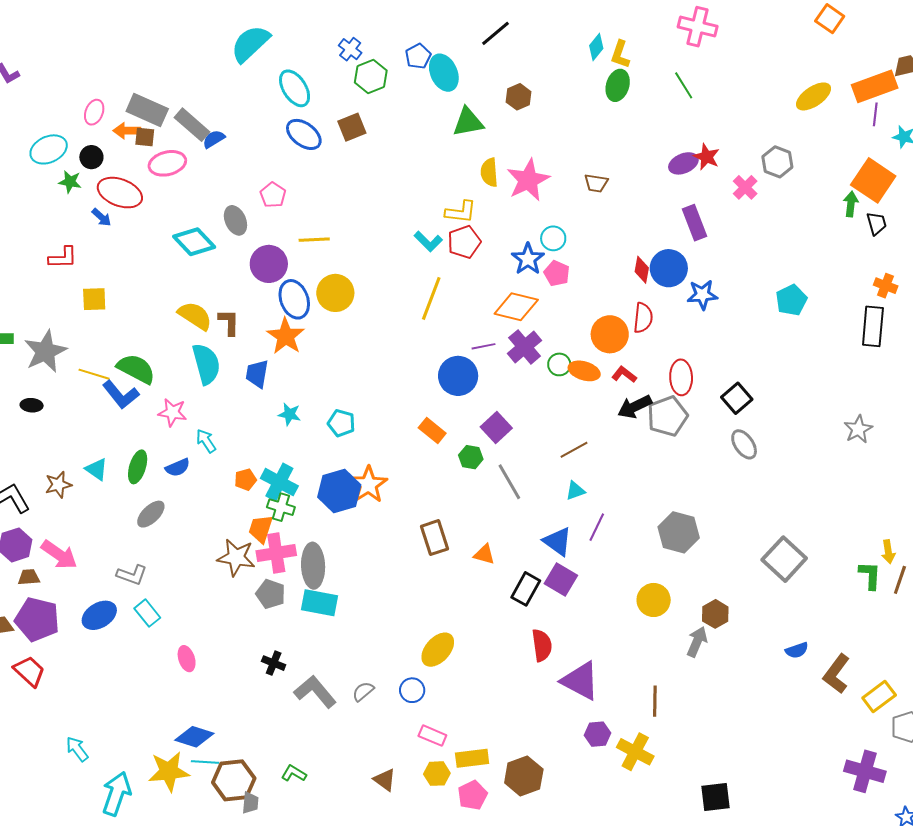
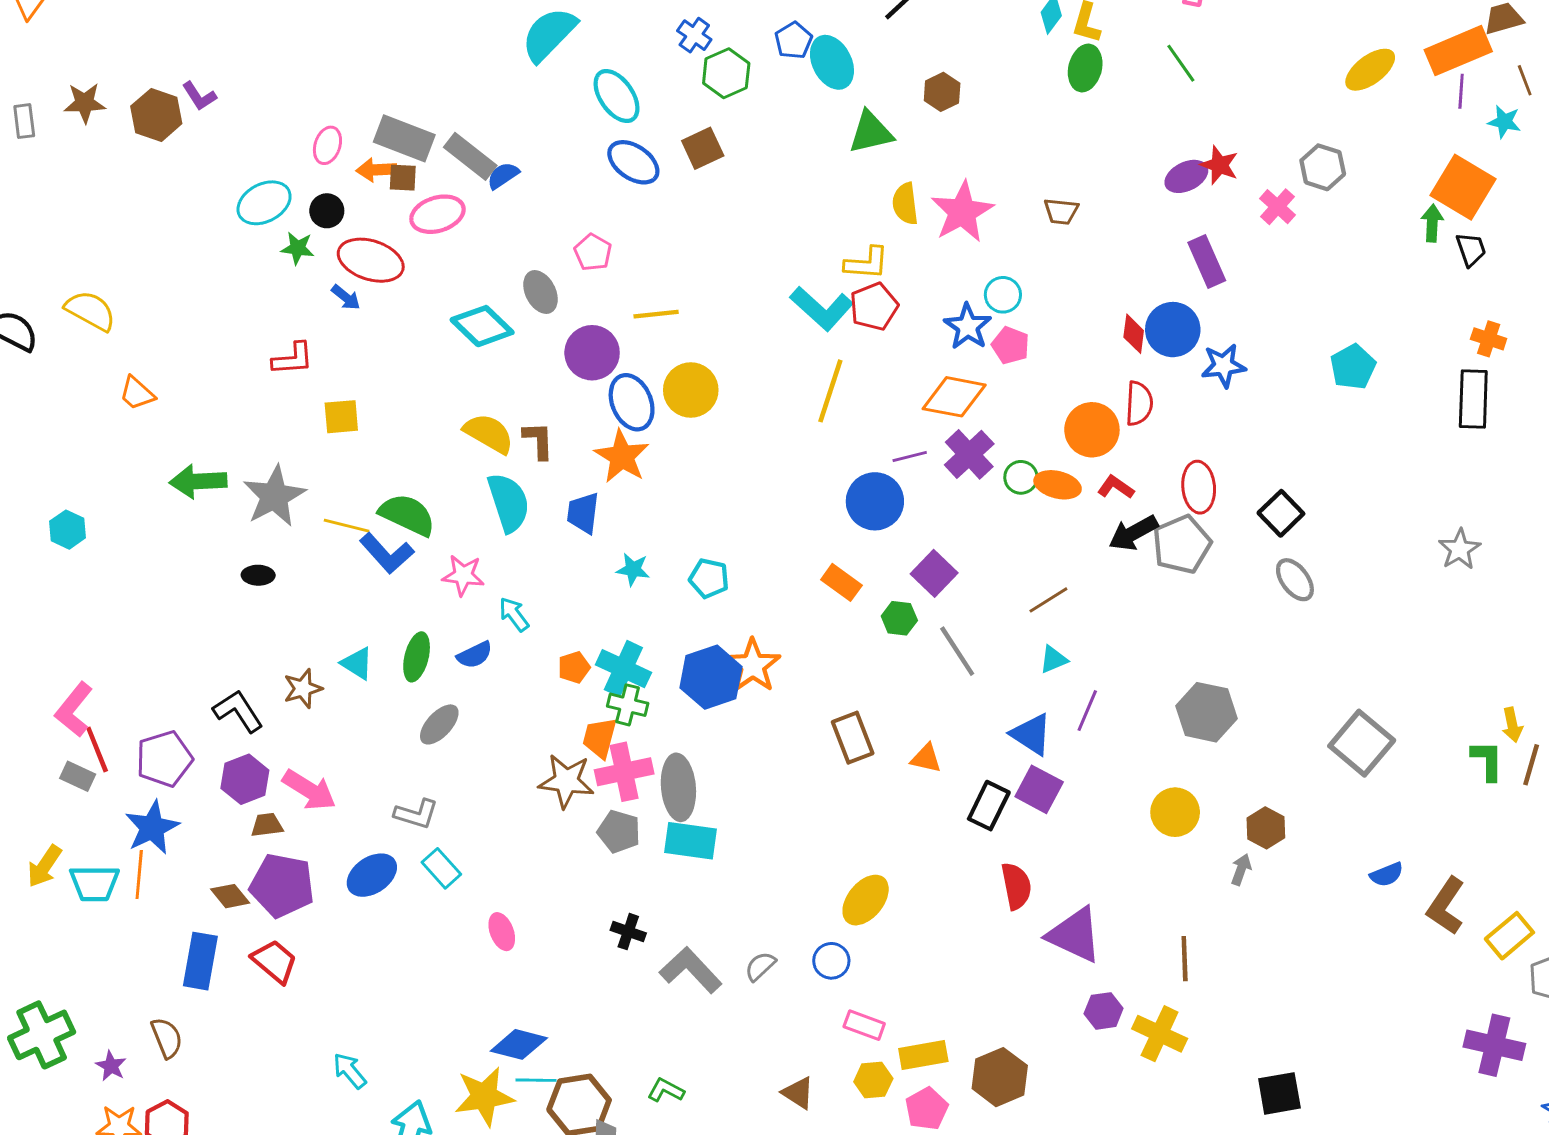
cyan L-shape: (428, 241) -> (822, 308), size x1.5
gray arrow: (697, 642) -> (1241, 869), size x0.7

